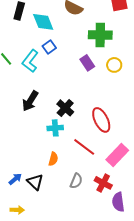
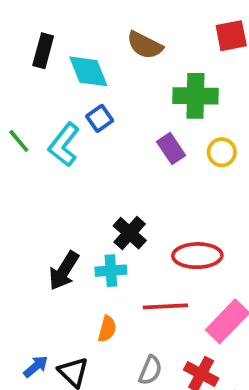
black arrow: (30, 101) -> (64, 271), moved
red ellipse: (101, 120) -> (197, 256), turned -65
red line: (84, 147) -> (165, 306), turned -40

